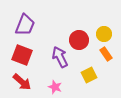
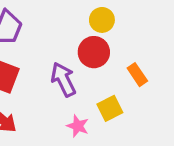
yellow circle: (104, 34) -> (102, 20), moved
pink star: (55, 87) -> (78, 126), moved

